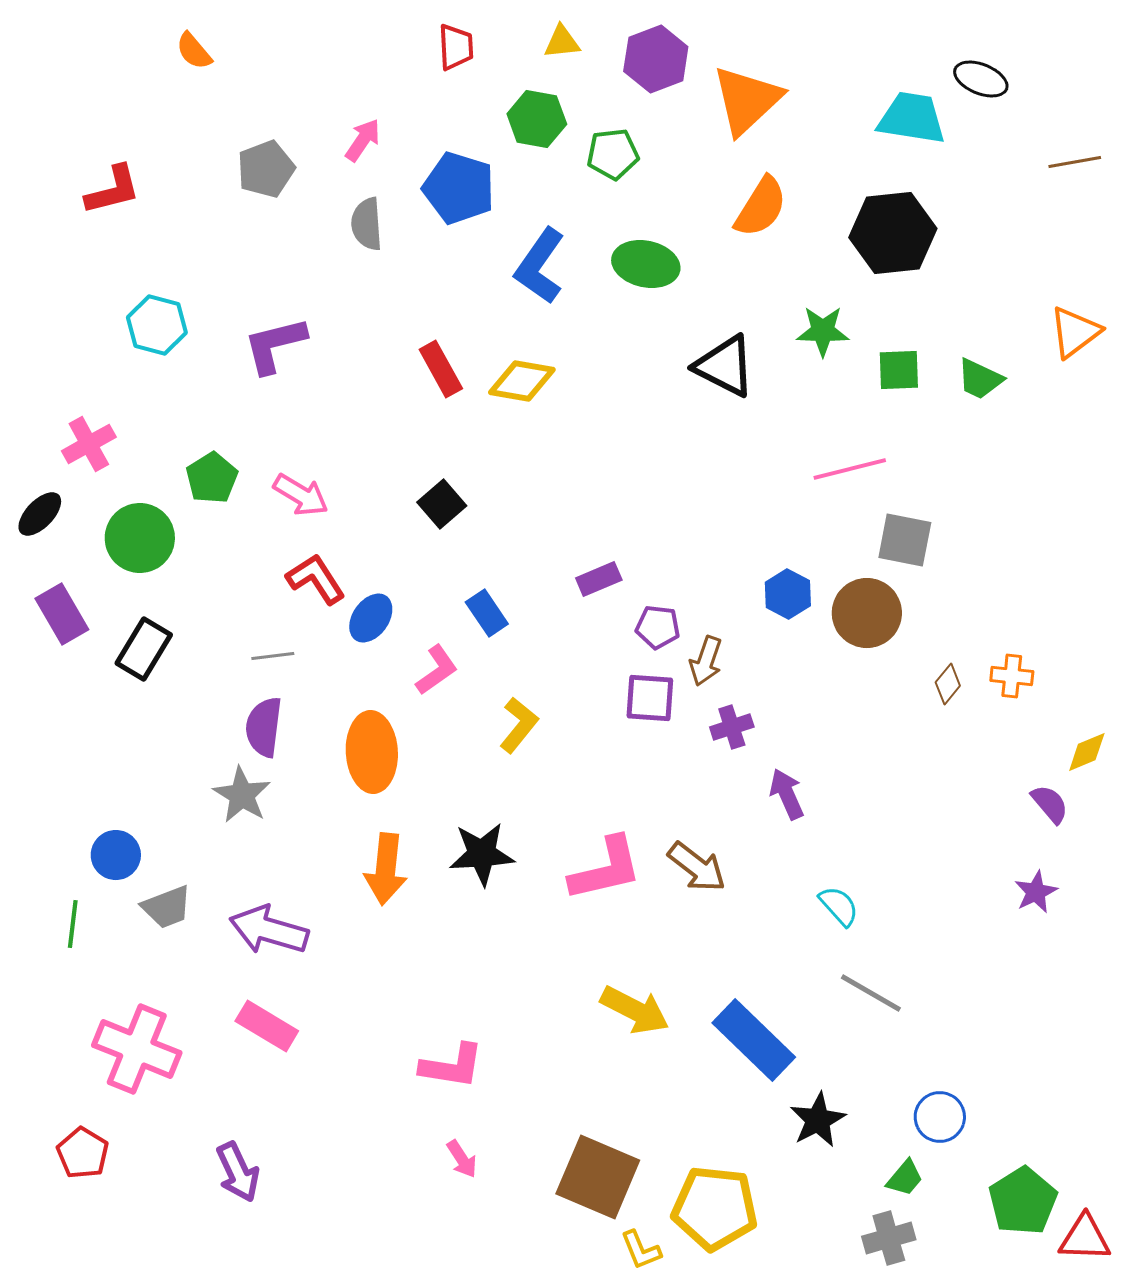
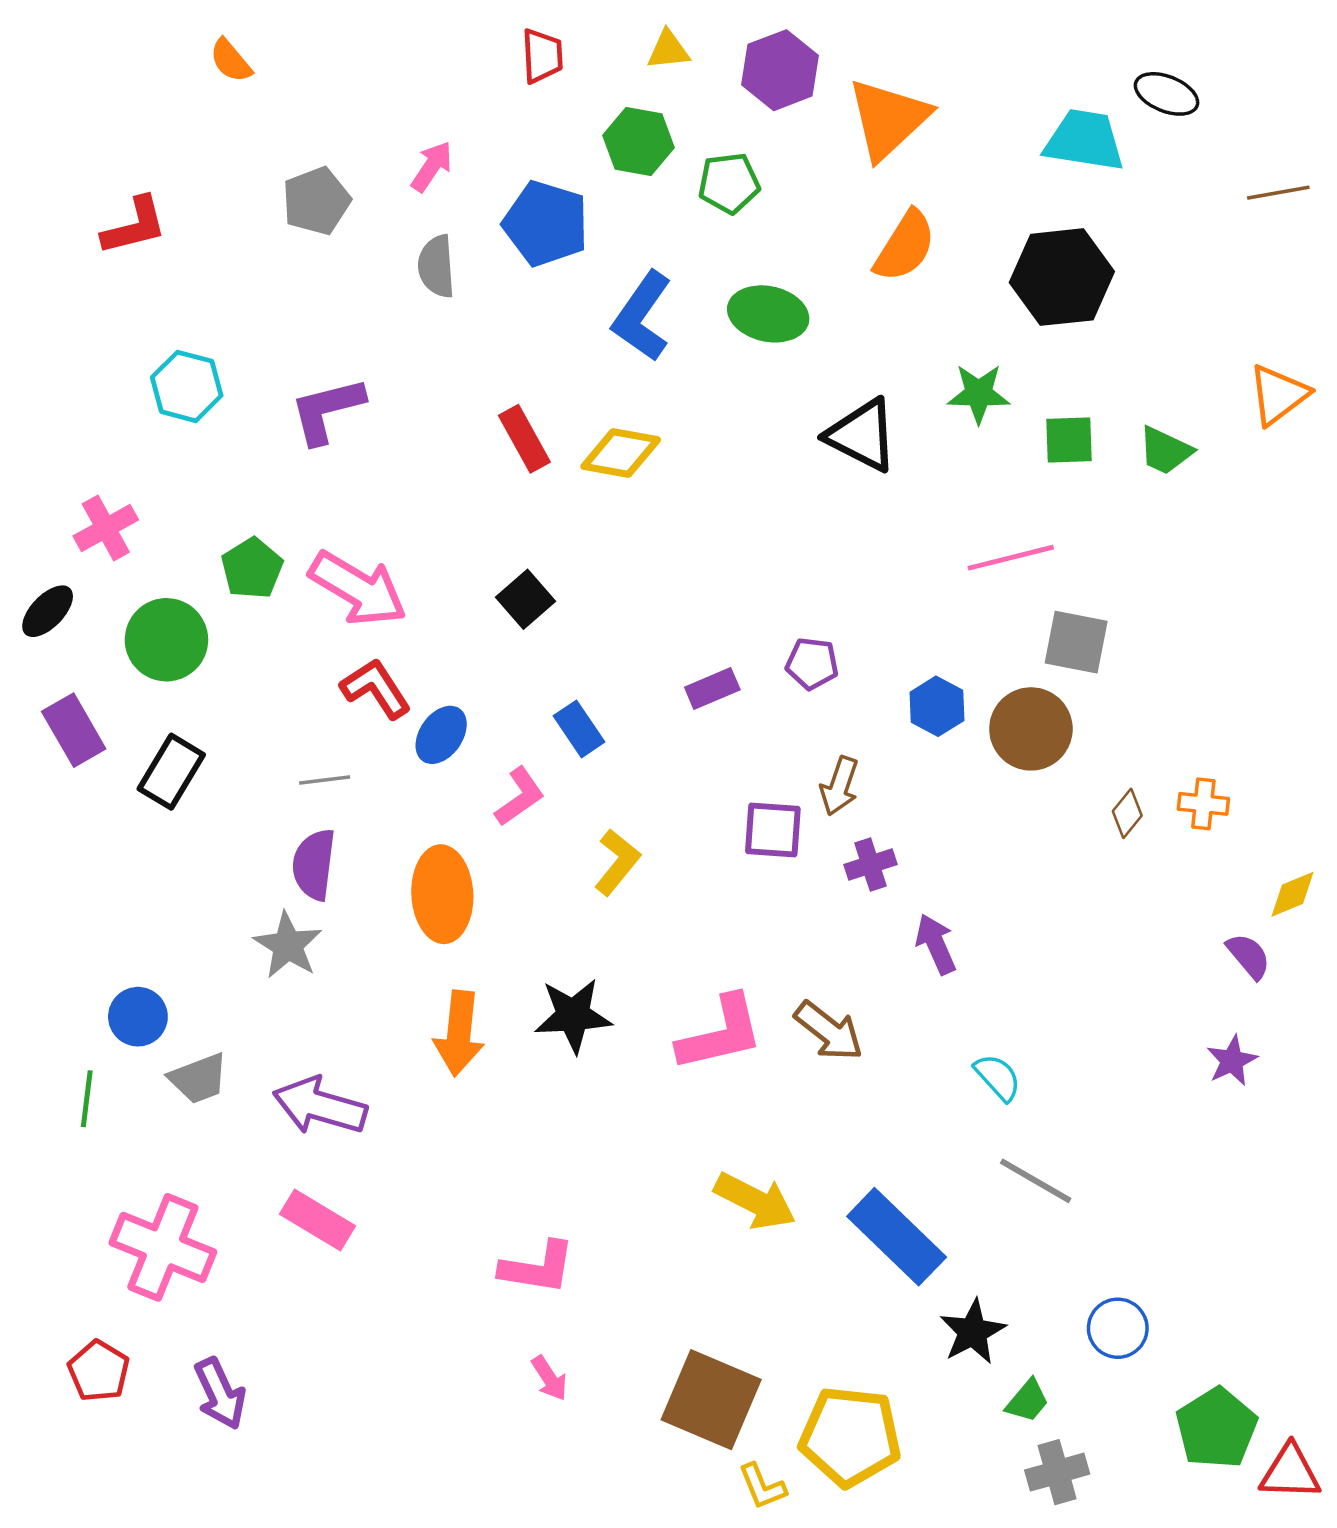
pink arrow: (301, 495) -> (358, 589), size x1.5
purple pentagon: (658, 627) -> (812, 664), moved
purple arrow: (238, 1172) -> (220, 1394), moved
green trapezoid: (905, 1178) -> (1027, 1401), moved

